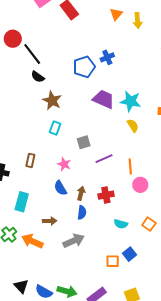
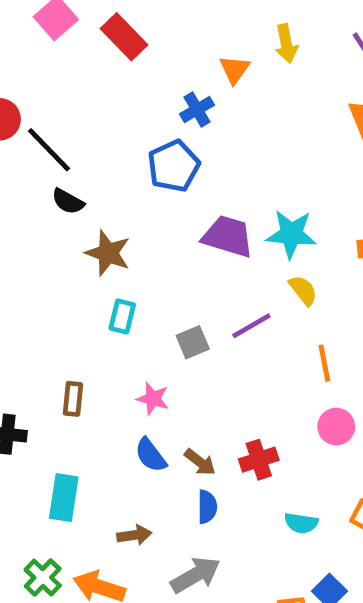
orange triangle: (116, 14) -> (235, 70), moved
blue cross: (107, 57) -> (197, 110), moved
purple line: (104, 159) -> (251, 326), moved
orange line: (130, 167) -> (324, 363), moved
brown arrow: (81, 193) -> (200, 462), turned 120

